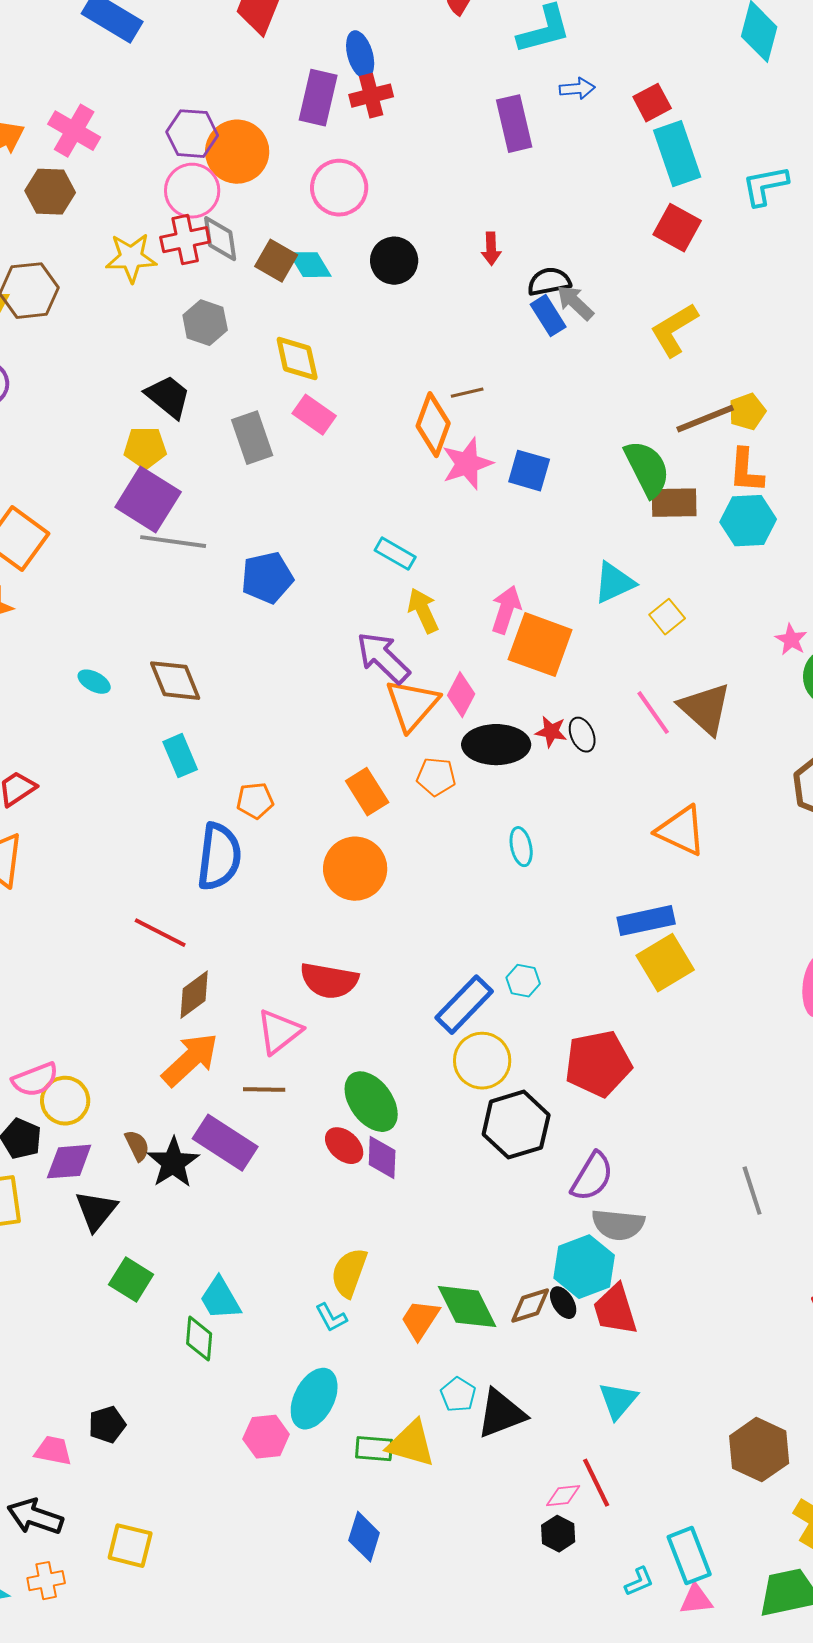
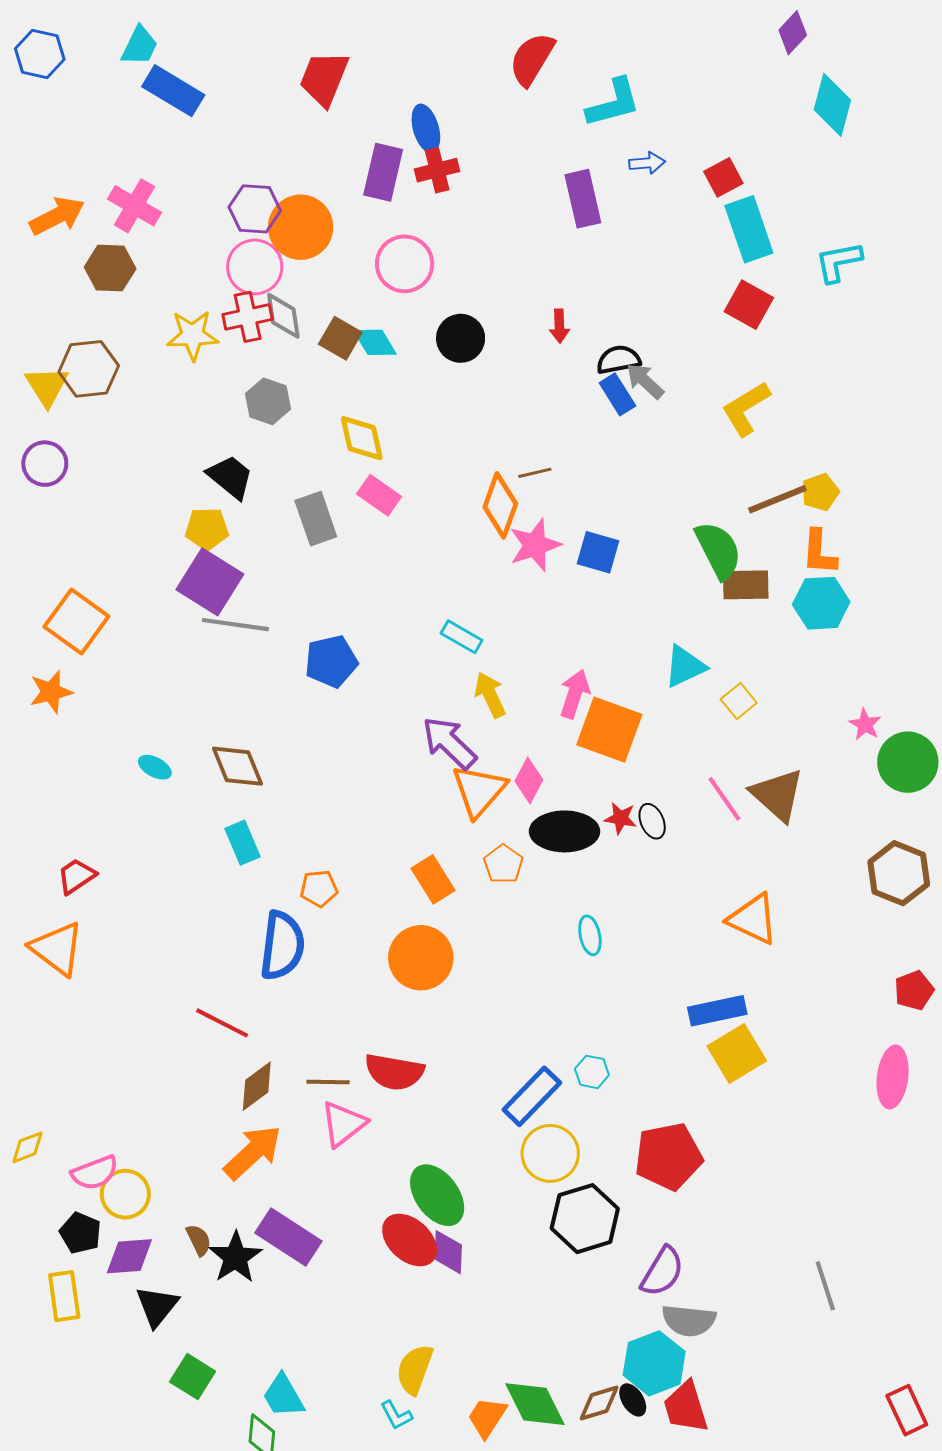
orange pentagon: (436, 777) -> (503, 864), turned 30
brown line: (264, 1090) -> (328, 1082), moved
red ellipse: (344, 1146) -> (410, 1240), size x1.4

